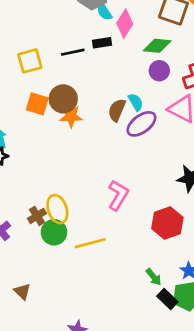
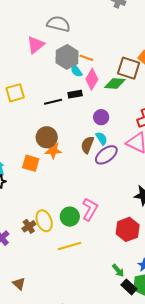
green diamond: (157, 46) -> (115, 84), moved
yellow square: (30, 61) -> (15, 93), moved
purple circle: (159, 71) -> (101, 117), moved
orange square: (37, 104) -> (31, 163), moved
green circle: (54, 232) -> (70, 217), moved

